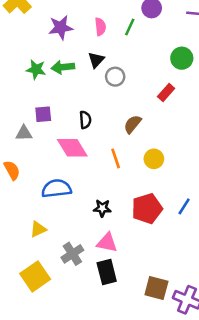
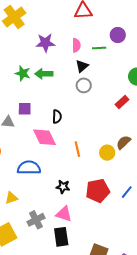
green line: (130, 27) -> (99, 48), turned 56
black triangle: (96, 60) -> (82, 66), moved
brown semicircle: (133, 124) -> (123, 142), moved

